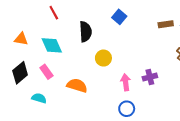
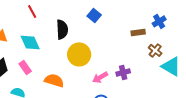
brown rectangle: (166, 24) -> (138, 32), moved
yellow circle: (103, 58) -> (79, 54), size x1.5
pink arrow: (126, 82) -> (100, 77), turned -112

